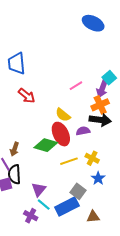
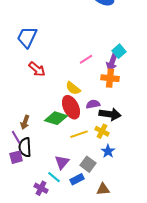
blue trapezoid: (17, 63) -> (27, 37), turned 30
orange cross: (100, 105) -> (110, 78), turned 30
black arrow: (100, 120) -> (110, 114), moved
purple triangle: (39, 189) -> (62, 162), moved
blue rectangle: (67, 207) -> (77, 179), size x0.6

